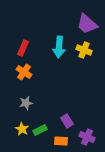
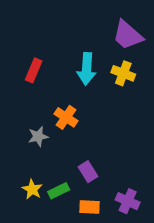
orange cross: (24, 72) -> (66, 117), moved
gray star: (26, 103) -> (38, 136), moved
purple rectangle: (67, 121) -> (88, 172), moved

